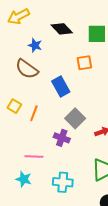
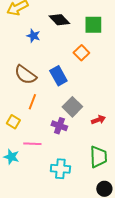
orange square: (84, 63) -> (81, 53), turned -35
brown semicircle: (27, 69) -> (25, 75), moved
yellow square: (14, 106) -> (13, 122), moved
cyan star: (24, 179) -> (11, 157), moved

